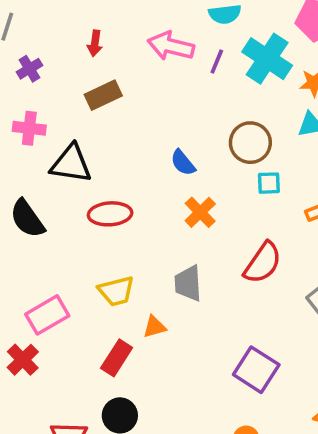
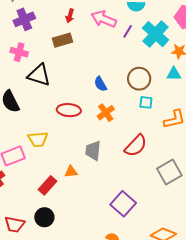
red arrow: (95, 43) -> (70, 16), moved
purple cross: (29, 69) -> (24, 19), size x1.5
red ellipse: (110, 214) -> (69, 110), moved
yellow trapezoid: (116, 291) -> (38, 139), moved

